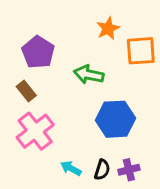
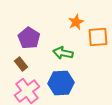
blue hexagon: (115, 119) -> (61, 83), moved

